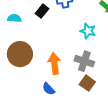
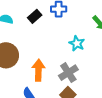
gray cross: (84, 61) -> (68, 73), turned 30

